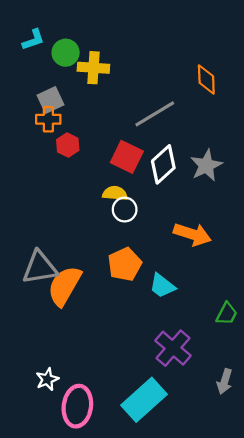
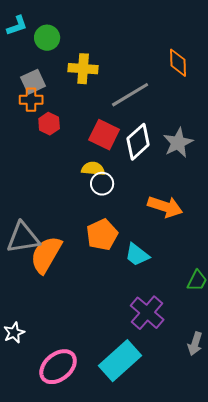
yellow cross: (93, 68) -> (83, 69), moved
white star: (47, 379) -> (14, 333), moved
pink ellipse: (77, 406) -> (58, 367), turned 42

